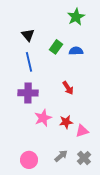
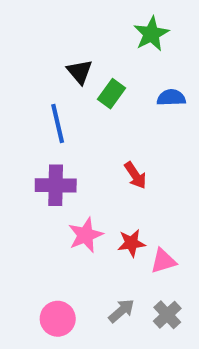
black triangle: (28, 35) -> (80, 72), moved
blue semicircle: (76, 51) -> (171, 98), moved

